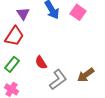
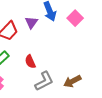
purple triangle: (23, 14) -> (31, 23), moved

